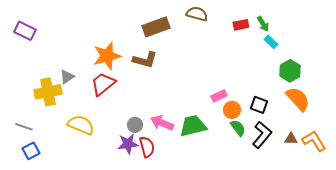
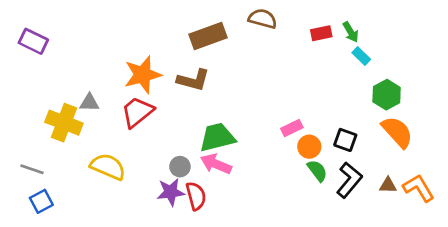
gray triangle: (67, 77) -> (89, 103), turned 35
yellow cross: (48, 92) -> (64, 123), turned 32
green trapezoid: (193, 126) -> (217, 137), moved

